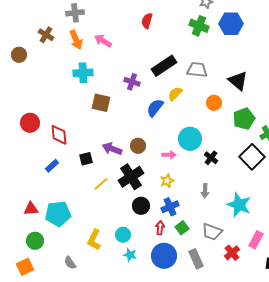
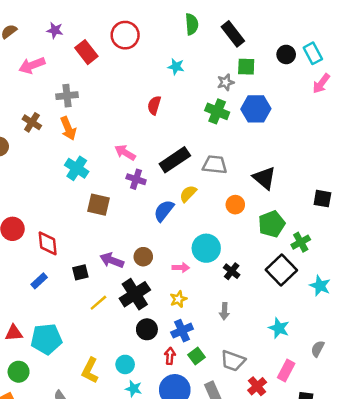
pink arrow: (103, 41) -> (125, 153), moved
cyan cross: (83, 73) -> (77, 168), turned 36
cyan star: (239, 205) -> (279, 328), moved, size x0.7

